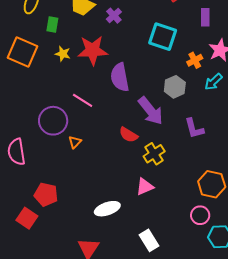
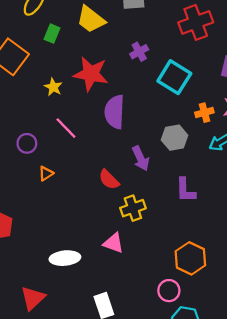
purple cross: (114, 16) -> (139, 52), moved
yellow star: (63, 54) -> (53, 87), moved
purple arrow: (151, 111) -> (141, 158), size x0.7
purple circle: (53, 121) -> (27, 143), size x0.6
pink triangle: (145, 187) -> (113, 243), turned 30

